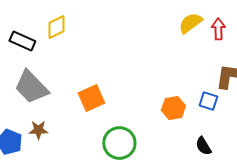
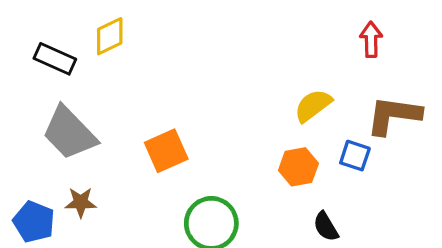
yellow semicircle: (190, 23) -> (313, 106), moved
black semicircle: (203, 146) -> (326, 227), moved

